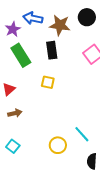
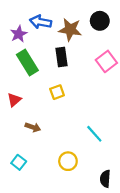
yellow square: (48, 82) -> (57, 92), turned -32
brown arrow: (15, 113) -> (33, 127), moved, turned 32
cyan line: (82, 134) -> (94, 134), moved

